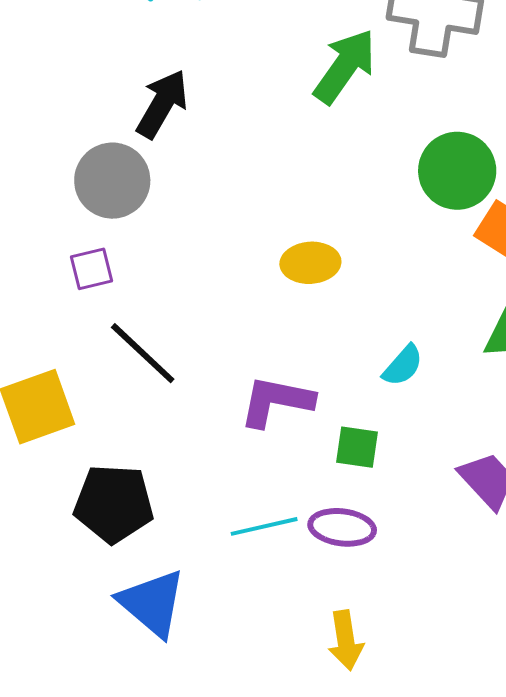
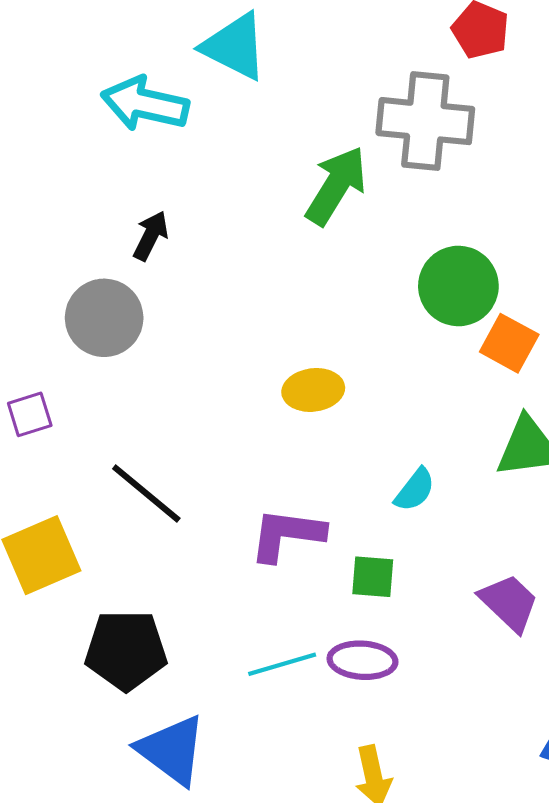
black arrow: (162, 104) -> (151, 236), size x0.7
purple square: (91, 269) -> (30, 414), moved

